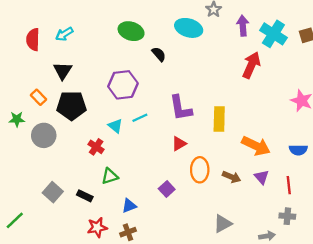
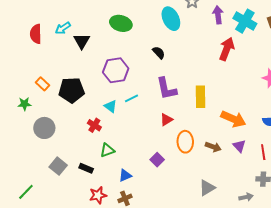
cyan ellipse: (189, 28) -> (171, 19), turned 50
black semicircle: (159, 54) -> (159, 53), moved
black triangle: (63, 71) -> (82, 41), moved
gray circle: (44, 135) -> (44, 128), moved

